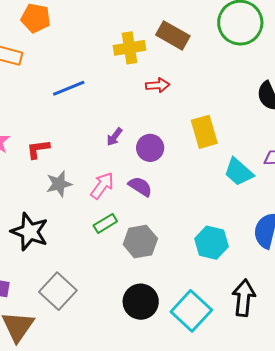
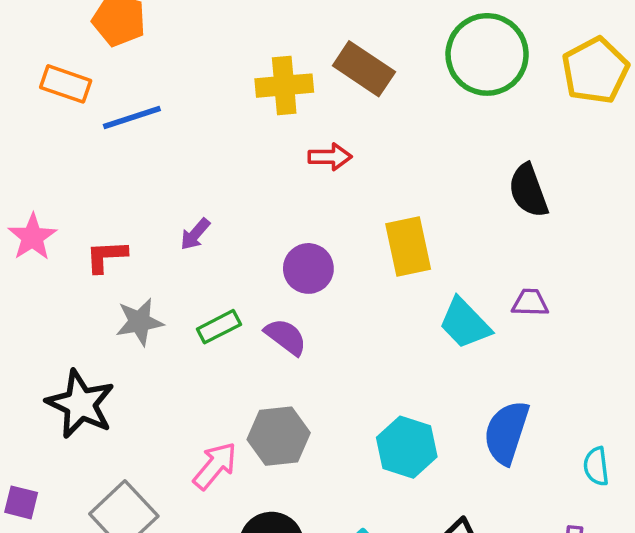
blue line: (69, 88) -> (132, 118), moved
purple arrow: (114, 137) -> (195, 234), moved
pink arrow: (102, 186) -> (215, 466), moved
green rectangle: (105, 223) -> (219, 327), moved

